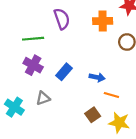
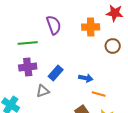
purple cross: (33, 65) -> (28, 67), turned -36
gray triangle: (43, 98) -> (43, 91), moved

